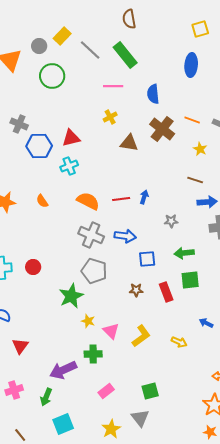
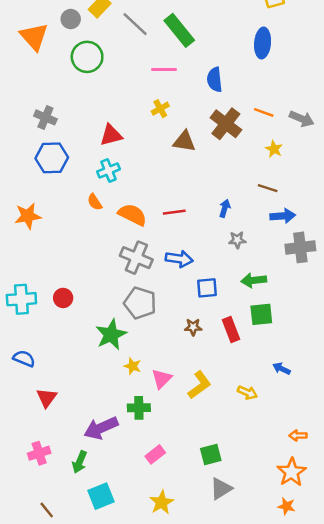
blue hexagon: (39, 146) -> (52, 158), moved
blue arrow: (144, 197) -> (225, 208), moved
orange semicircle: (42, 201) -> (95, 202), moved
pink triangle: (111, 331) -> (162, 379), turned 30
gray triangle: (140, 418) -> (221, 489), moved, turned 36

